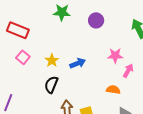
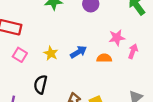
black semicircle: (51, 85) -> (40, 84), moved
orange semicircle: (113, 90) -> (104, 58), moved

